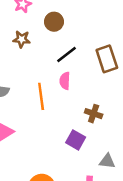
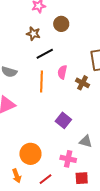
black line: (67, 54) -> (45, 54), moved
brown cross: (94, 114) -> (82, 83), moved

